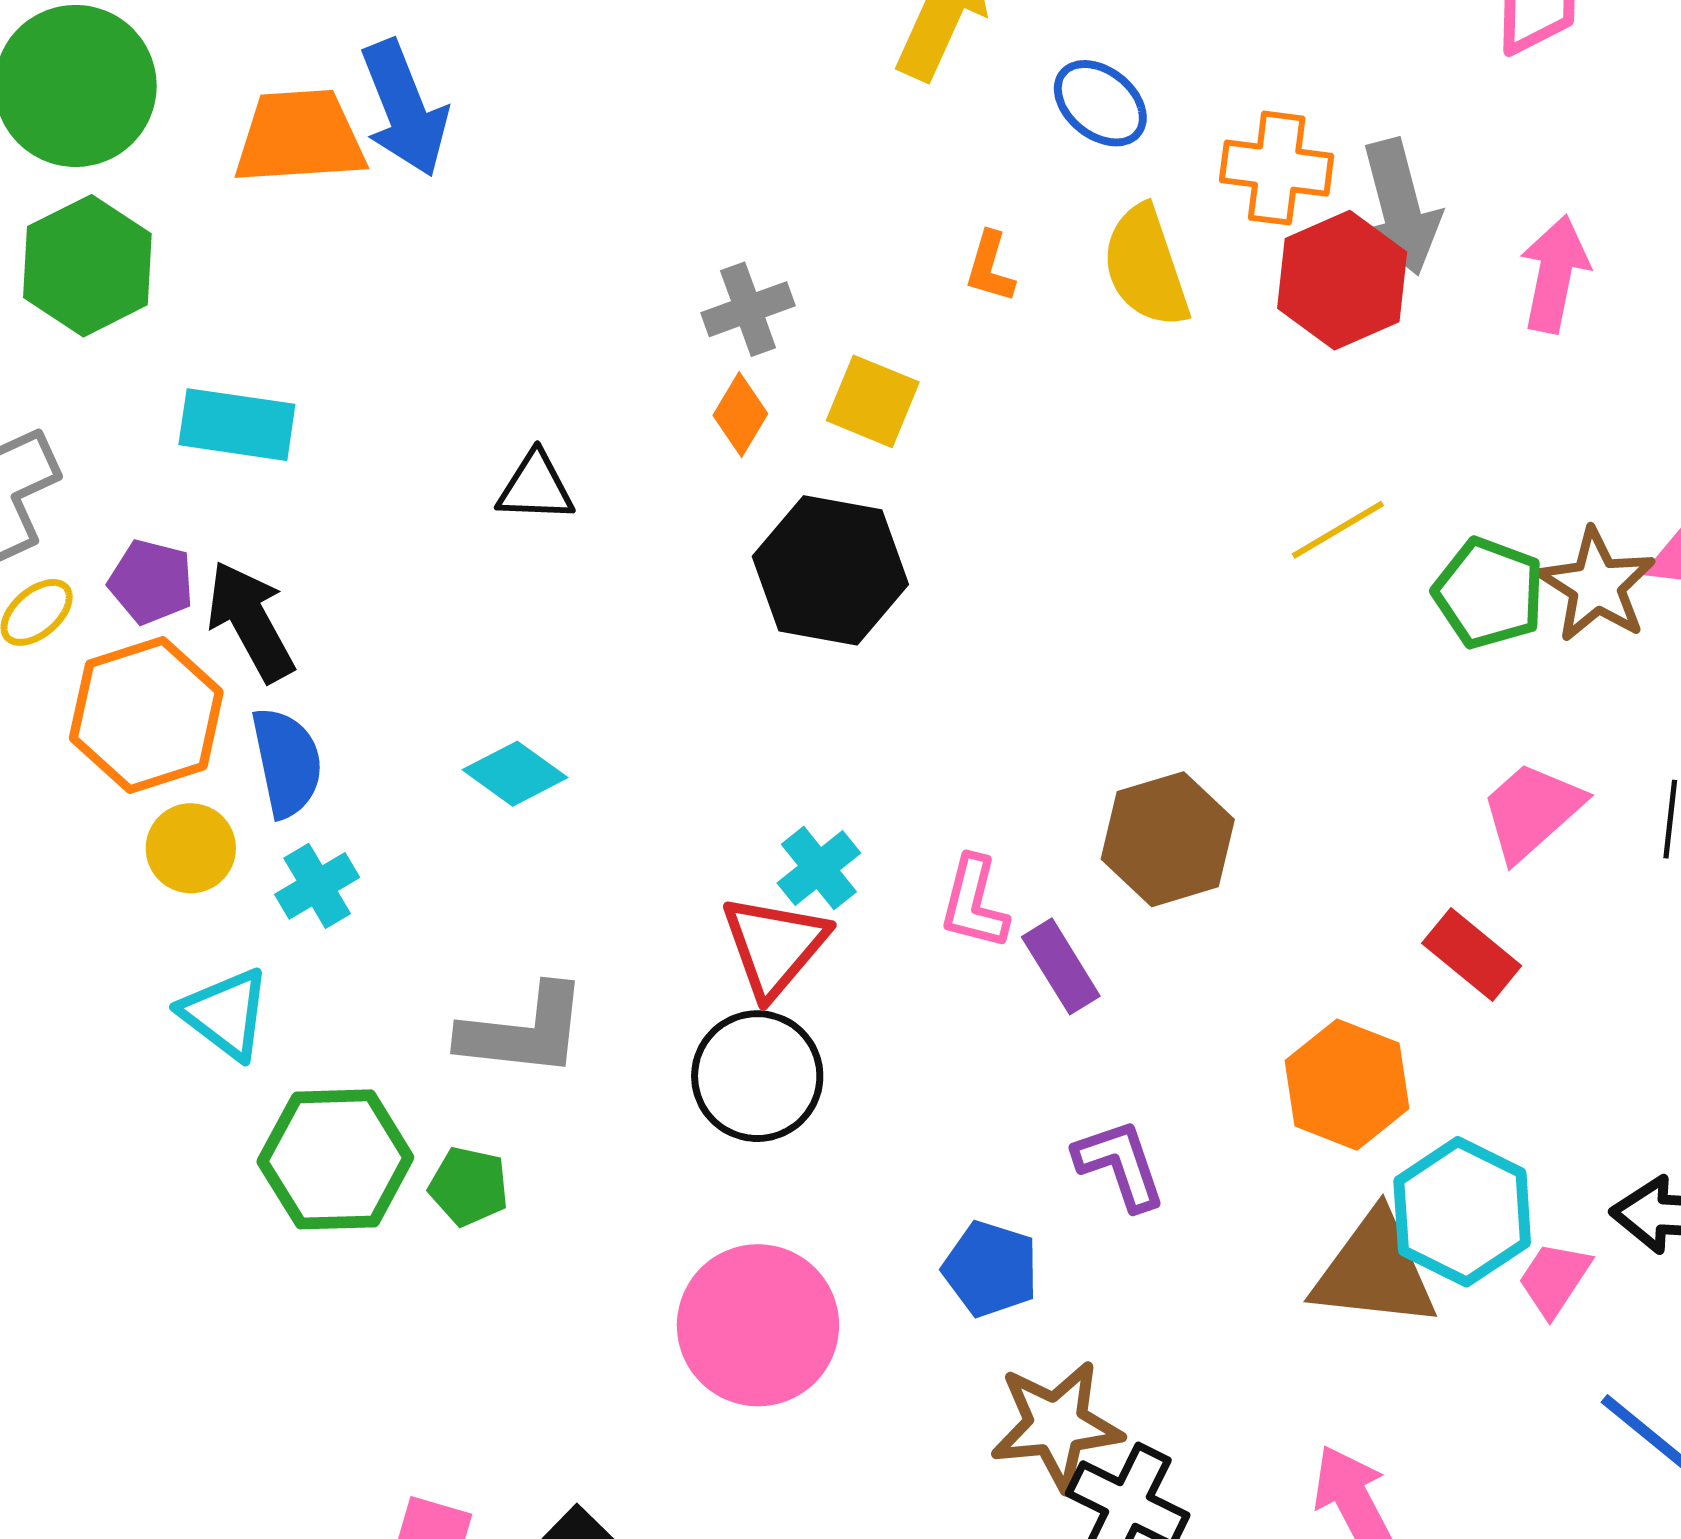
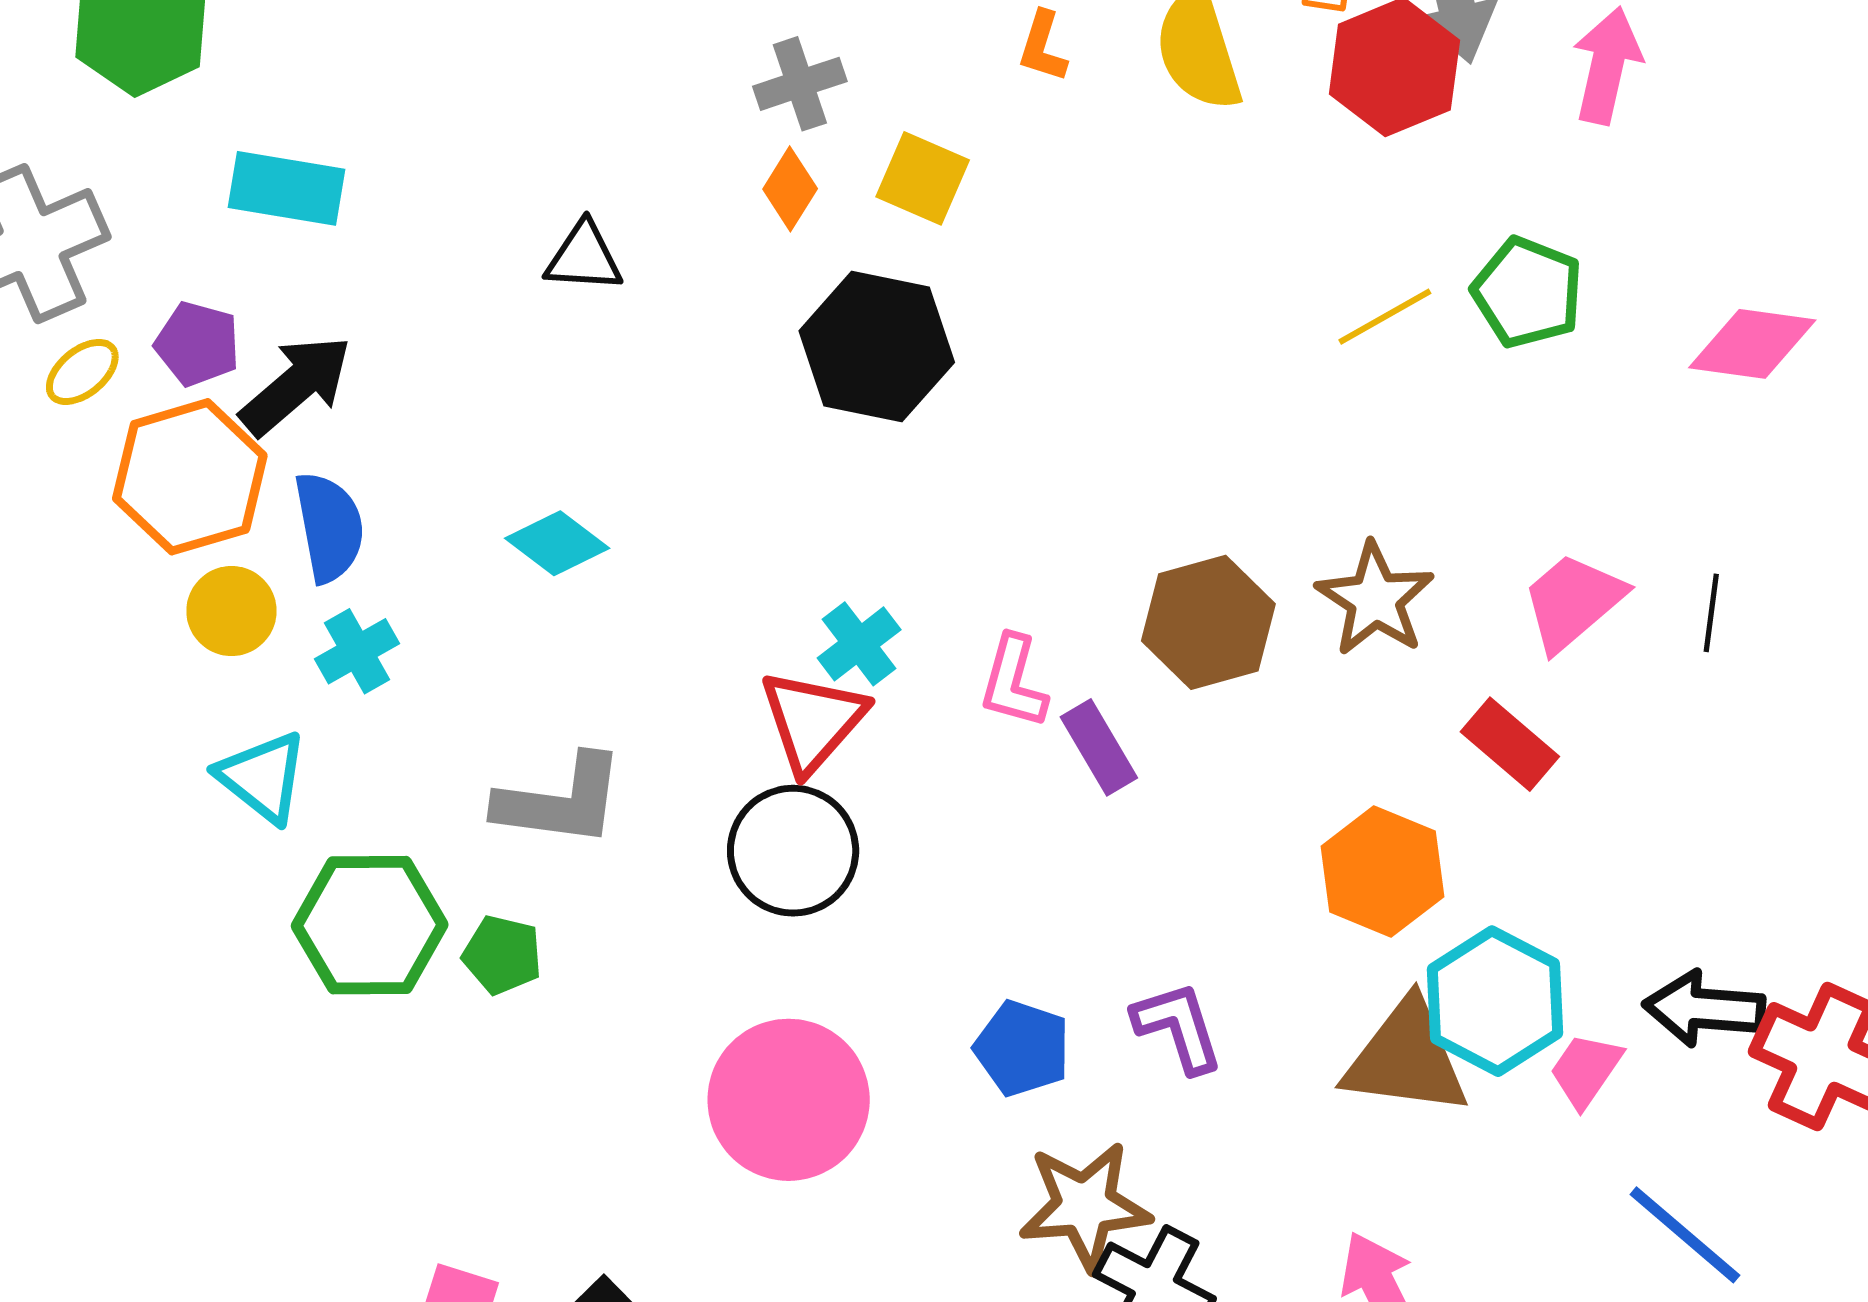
brown star: (1597, 585) -> (1375, 599), moved
green pentagon: (1489, 593) -> (1527, 292), moved
black arrow: (251, 621) -> (296, 385), turned 77
purple L-shape: (1120, 1165) -> (1178, 1027), moved

